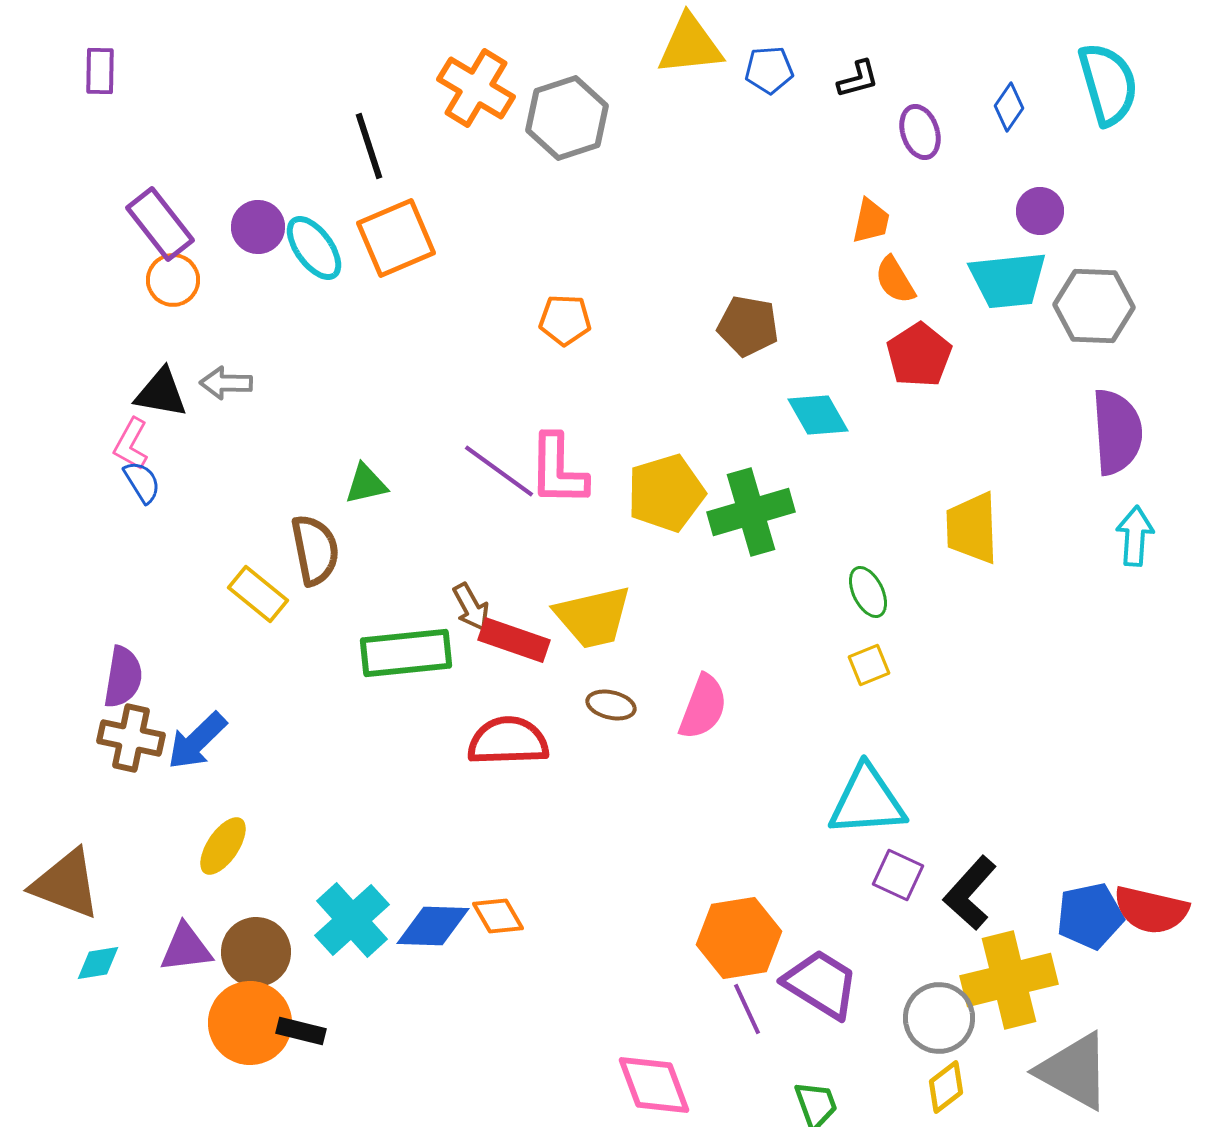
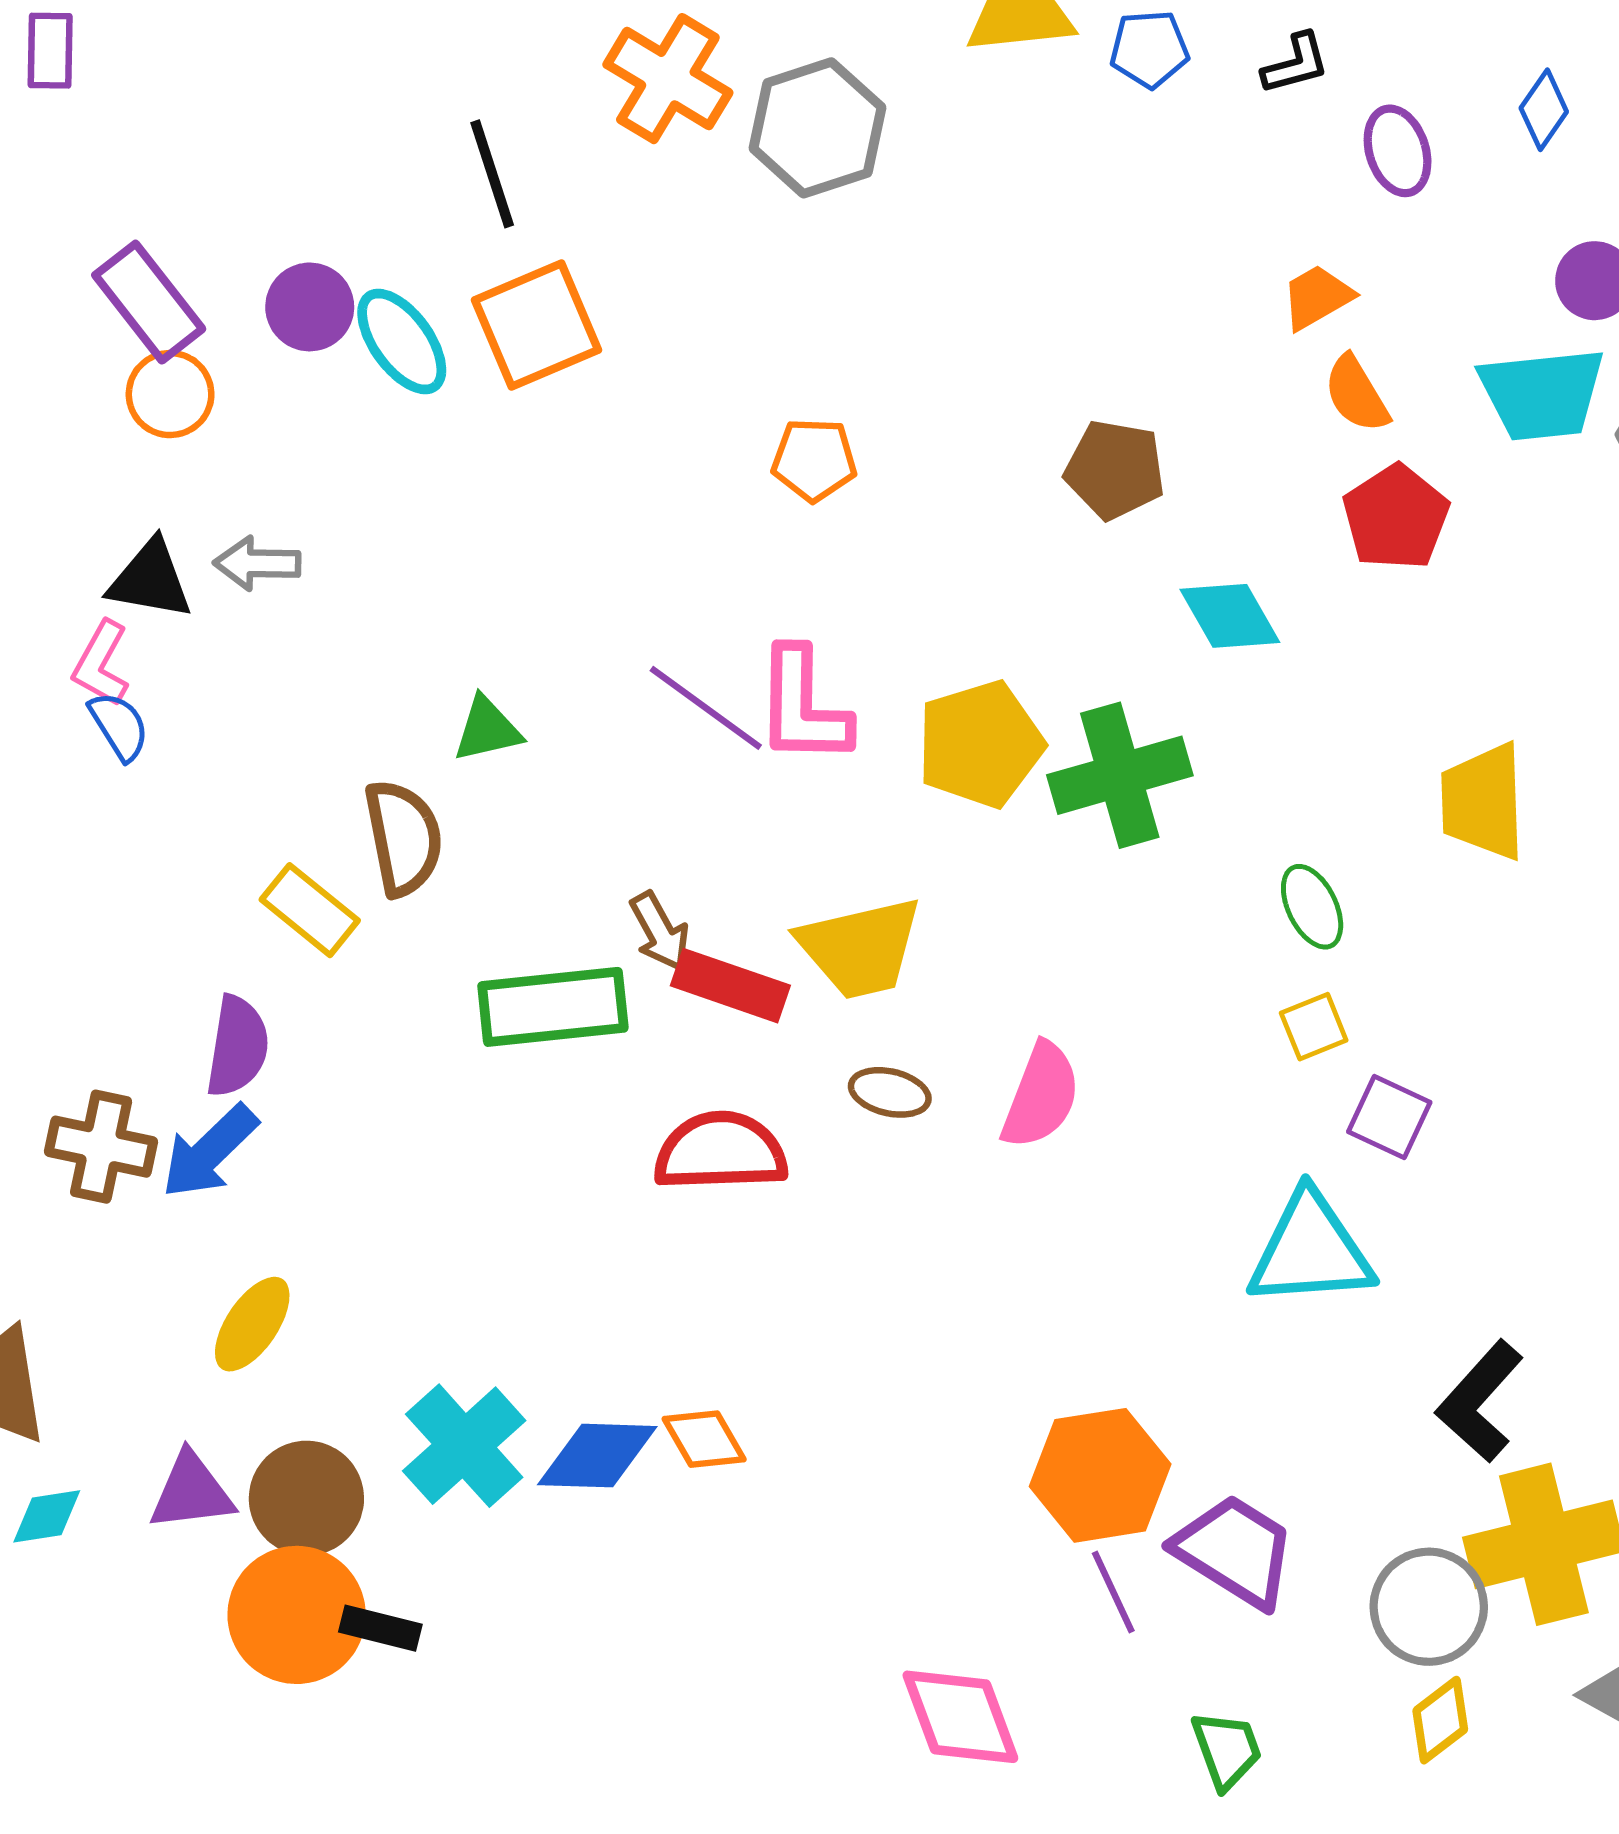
orange trapezoid: (871, 221) -> (1317, 297), turned -132
purple semicircle: (123, 677) -> (237, 1046), moved
purple square: (898, 875) -> (1389, 1117), moved

